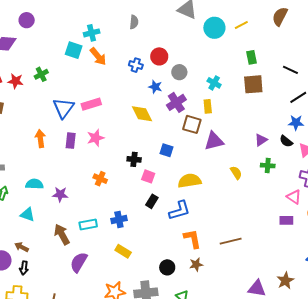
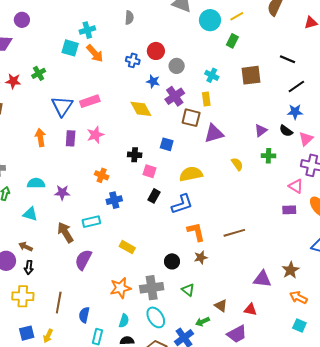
green rectangle: (252, 57) -> (232, 41), moved, turned 40
blue cross: (119, 220) -> (114, 200), moved

